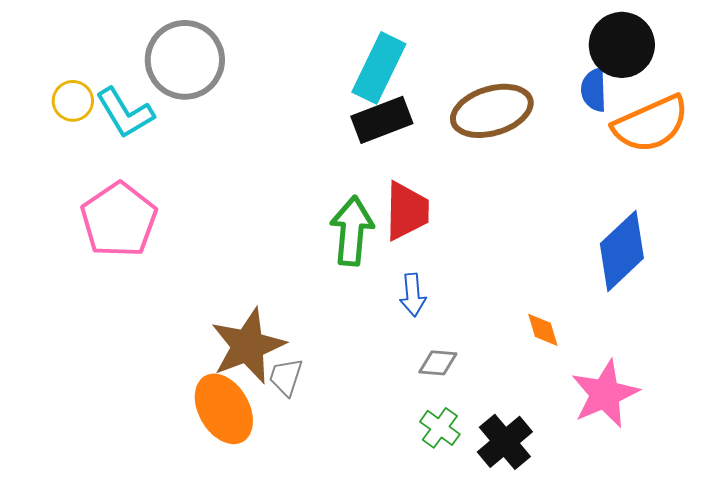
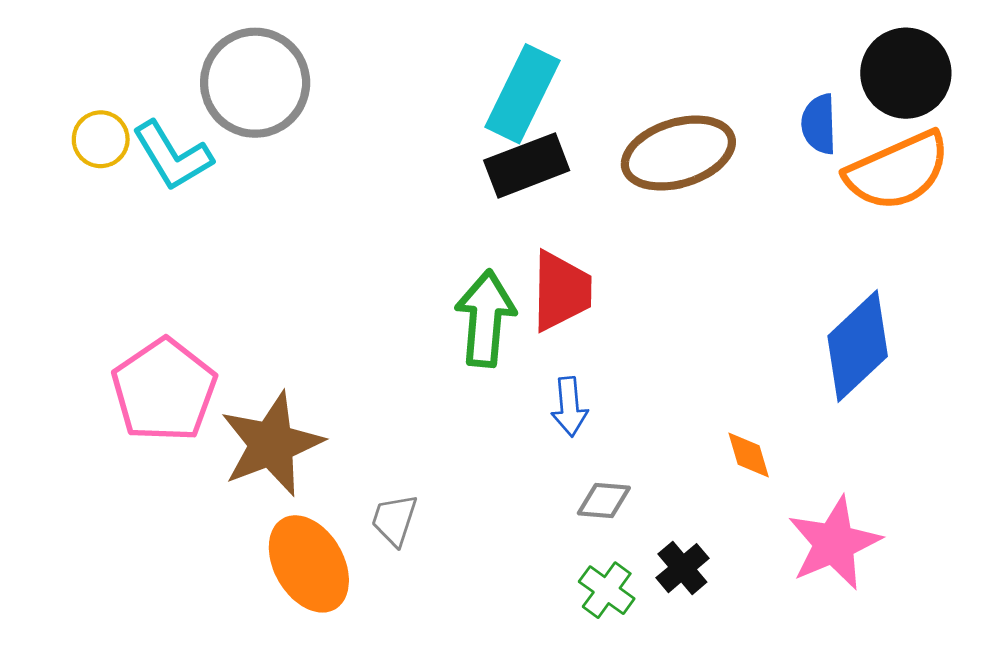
black circle: (622, 45) -> (906, 73), moved
pink pentagon: (119, 220) -> (164, 390), moved
brown star: (248, 346) -> (272, 444), moved
black cross: (505, 442) -> (682, 568), moved, size x0.7

